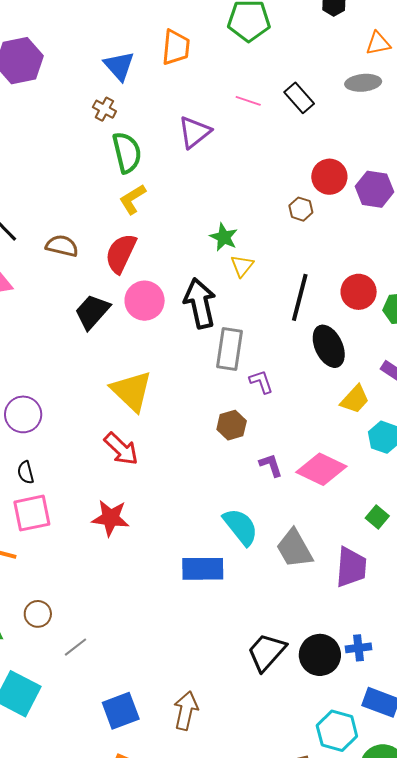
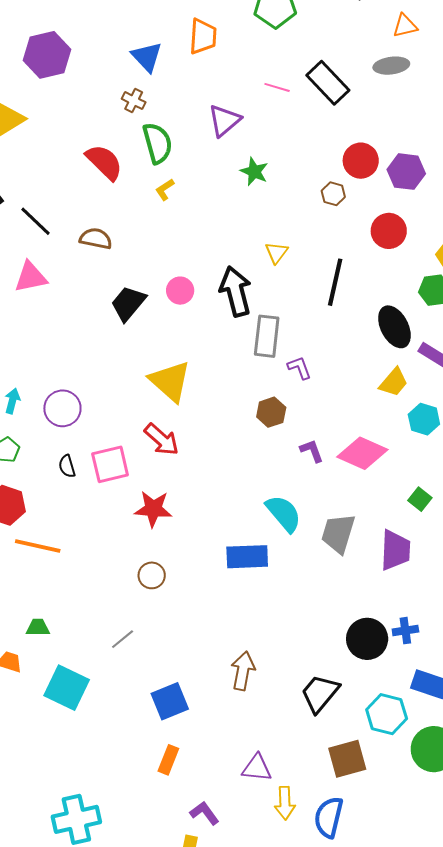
black rectangle: (299, 98) -> (328, 83), size x1.4
yellow L-shape: (133, 199) -> (165, 190), size x0.7
green star: (224, 237) -> (254, 172), moved
red semicircle: (121, 253) -> (104, 162), moved, turned 111
red circle: (359, 292) -> (389, 231), moved
pink circle: (145, 301) -> (180, 291), size x0.7
black ellipse: (329, 346) -> (394, 327), moved
pink square: (32, 513) -> (110, 464), moved
gray trapezoid: (294, 549) -> (338, 533), turned 48
brown circle: (38, 614) -> (152, 575), moved
black trapezoid: (267, 652) -> (320, 693), moved
brown arrow: (186, 711) -> (243, 671), moved

